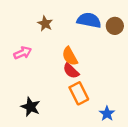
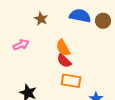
orange rectangle: (79, 93) -> (71, 81), turned -54

